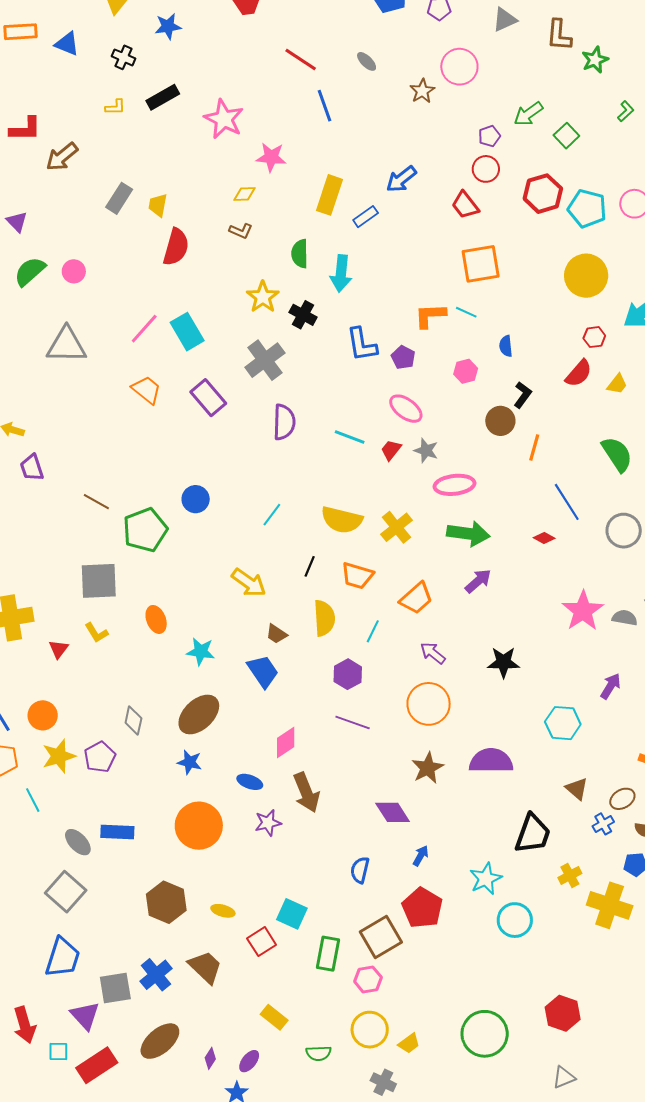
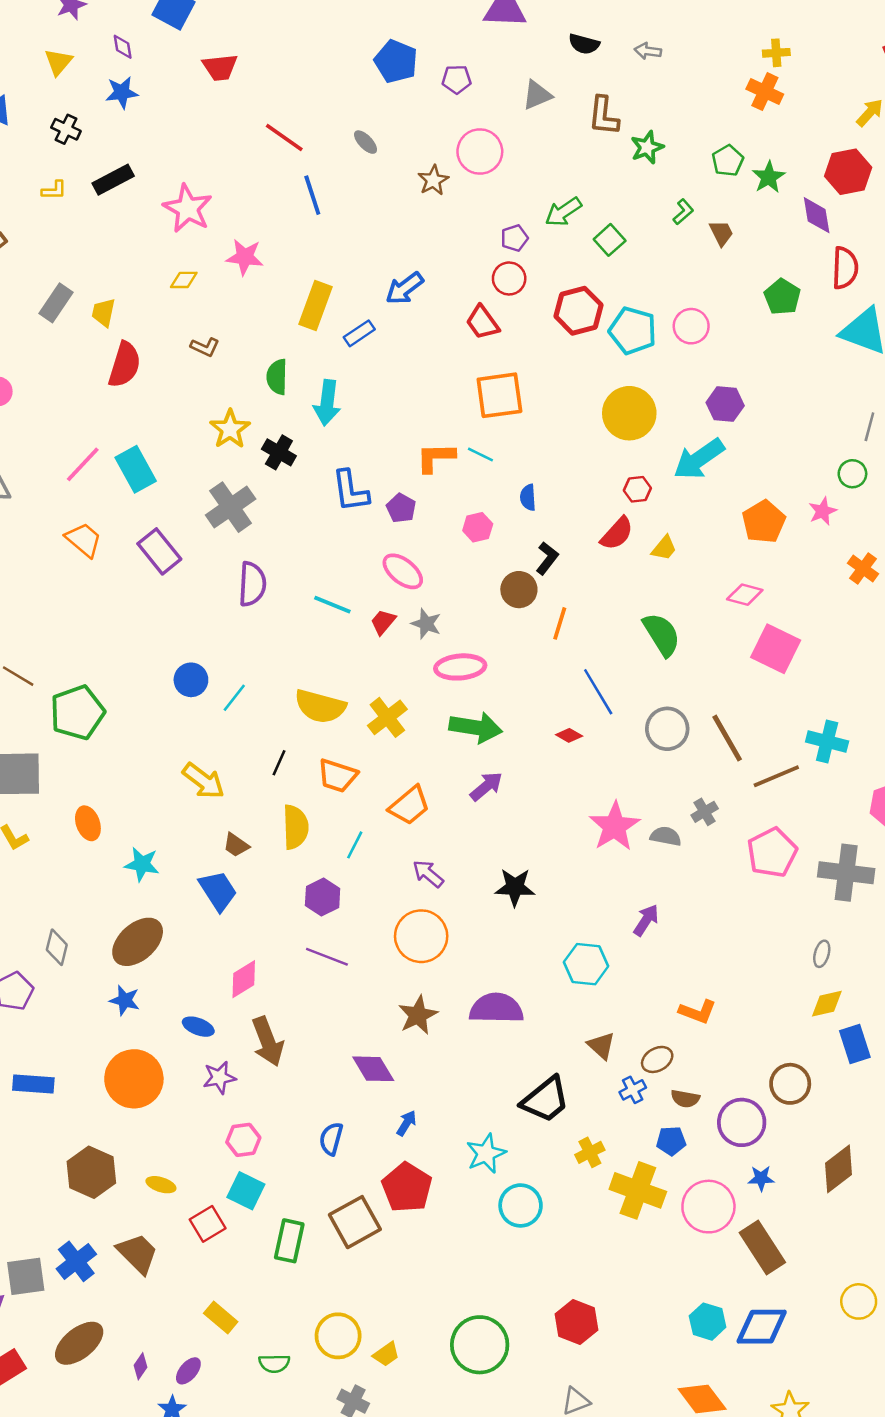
yellow diamond: (244, 194) -> (184, 280), moved
blue circle: (196, 499) -> (191, 680), moved
black trapezoid: (533, 834) -> (545, 1100), turned 30
pink hexagon: (368, 979) -> (243, 1140), moved

